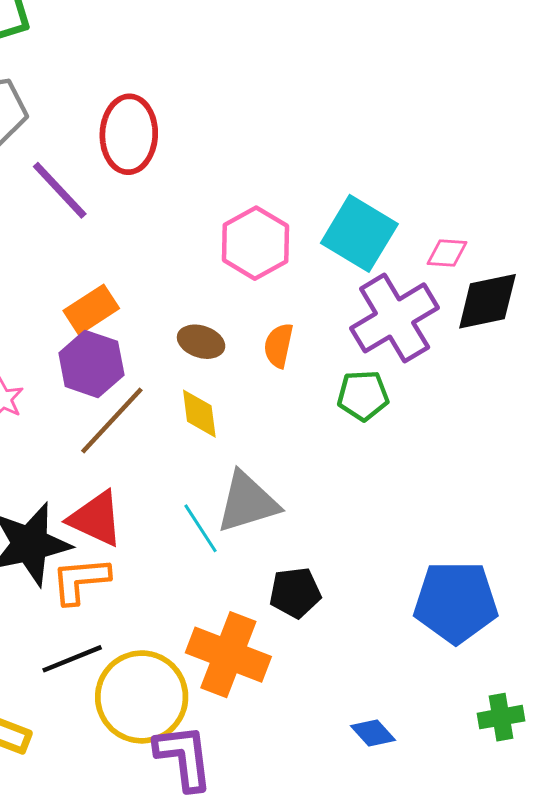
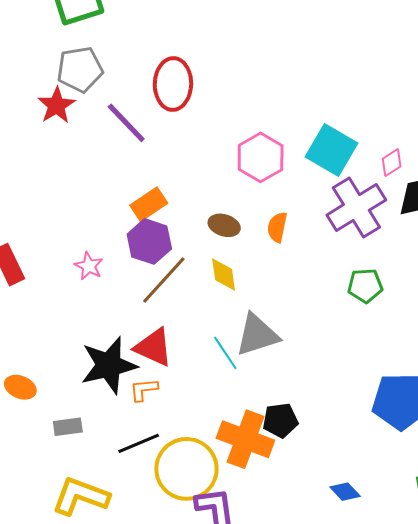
pink diamond: (447, 253) -> (392, 163), turned -36
green pentagon: (363, 395) -> (365, 286), moved
orange L-shape: (80, 580) -> (144, 390), size x0.7
black pentagon: (295, 593) -> (280, 420), moved

